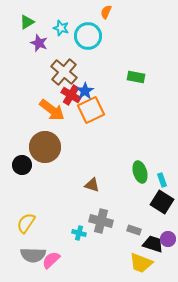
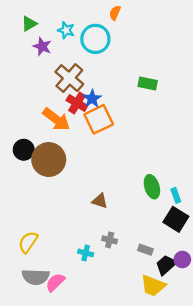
black circle: (22, 165) -> (24, 150), moved
gray cross: (101, 221) -> (110, 240), size x0.6
black trapezoid: (153, 244) -> (166, 265), turned -60

